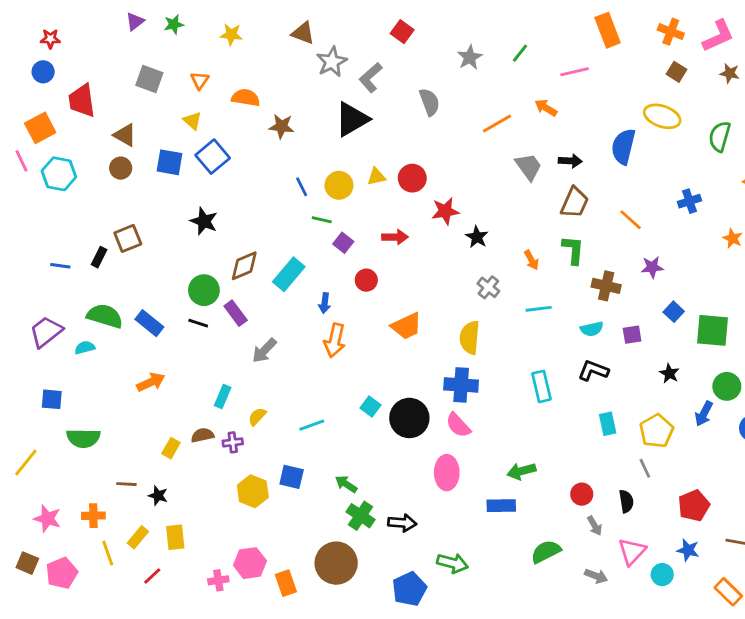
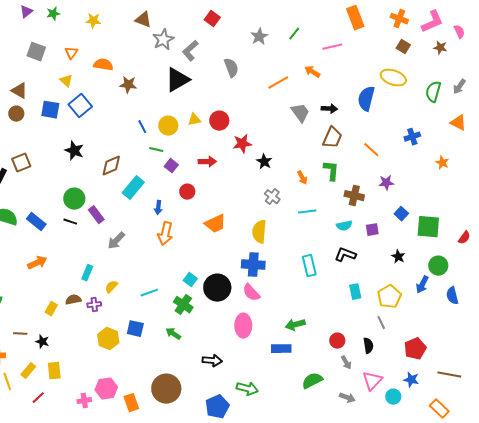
brown diamond: (244, 266) -> (111, 166), moved
green cross: (361, 516) -> (183, 305), moved

